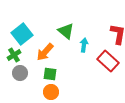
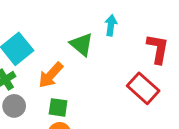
cyan arrow: (84, 45) -> (111, 25), moved

